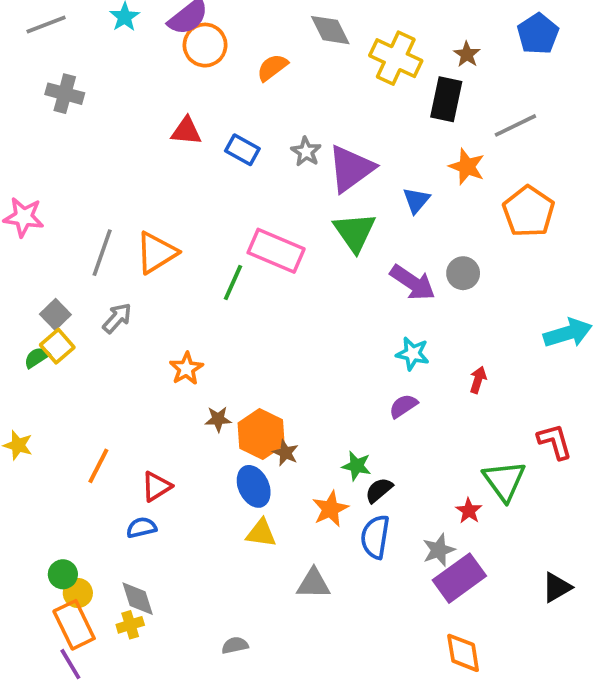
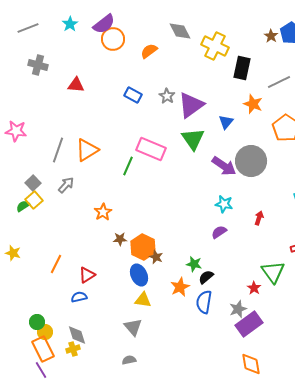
brown star: (467, 54) -> (271, 36), moved
red triangle: (186, 131) -> (76, 85), moved
gray circle: (463, 273) -> (251, 161), size x1.8
gray triangle: (313, 584) -> (133, 327), moved, turned 48

